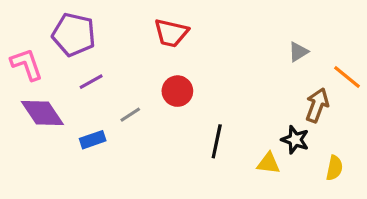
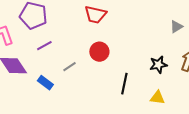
blue rectangle: (93, 140) -> (45, 83), turned 56
black star: (295, 140) -> (158, 65), moved, turned -30

